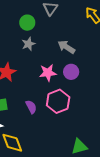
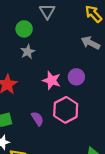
gray arrow: (66, 47) -> (90, 43), moved
pink star: (48, 73) -> (52, 80), turned 30

